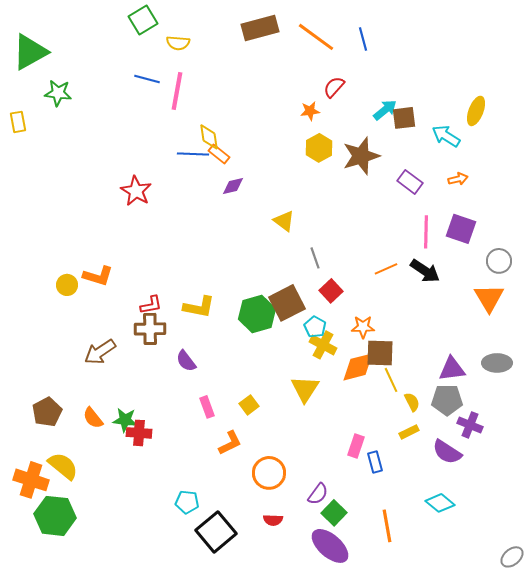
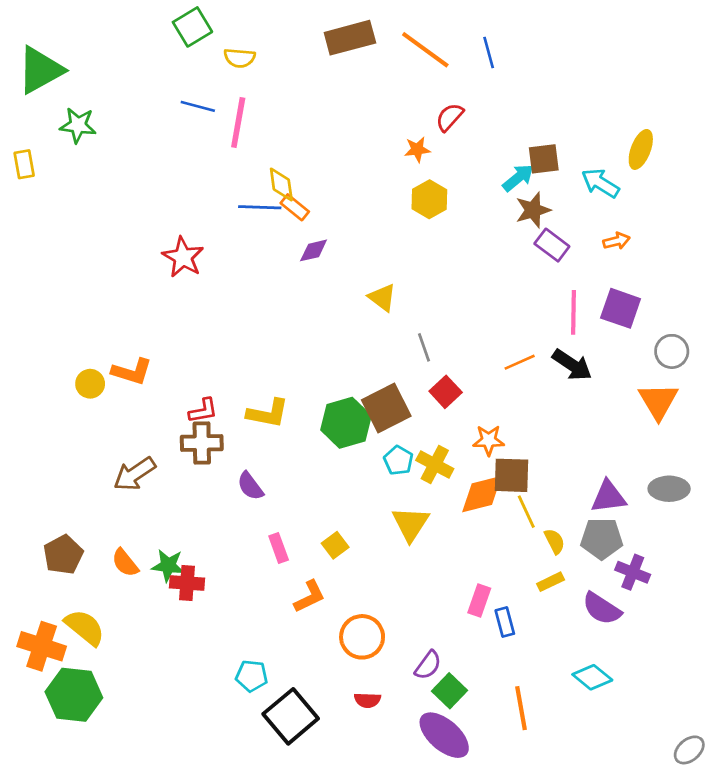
cyan arrow: (385, 110) -> (518, 178), moved
brown star: (361, 156) -> (533, 210), moved, size x0.7
cyan pentagon: (315, 327) -> (398, 460), moved

